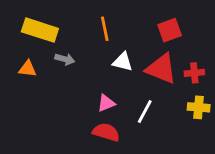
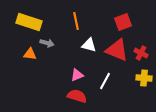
orange triangle: (27, 69) -> (30, 54), moved
red cross: (194, 73) -> (141, 53), turned 32

